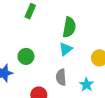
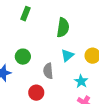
cyan triangle: (66, 49) -> (67, 55), moved
gray semicircle: (61, 77) -> (48, 71), moved

